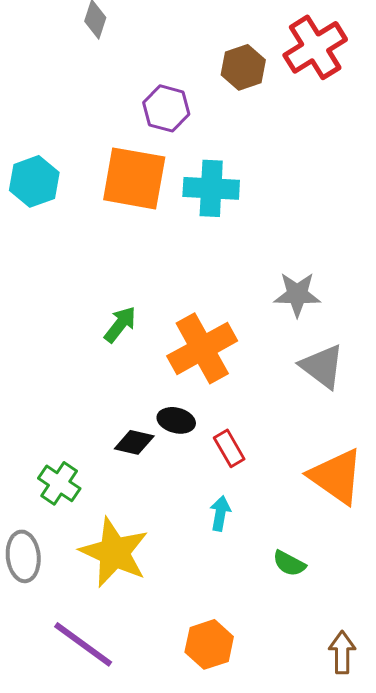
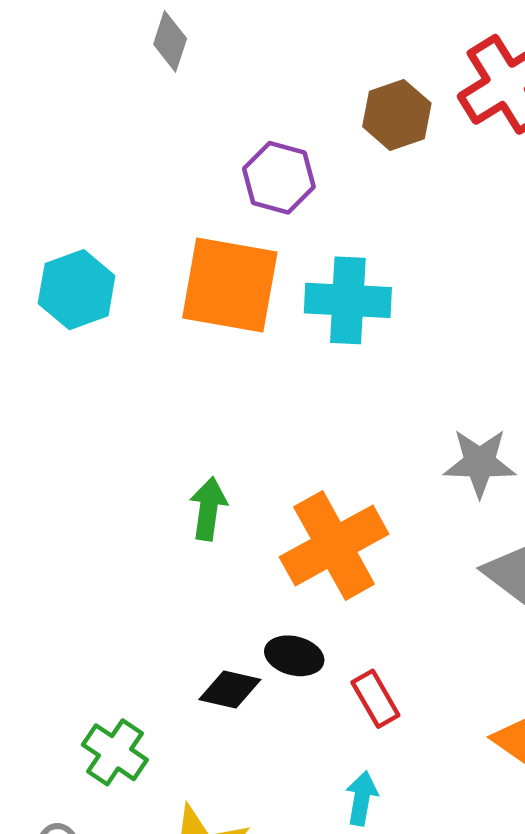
green arrow: (120, 324) -> (208, 509), turned -30

